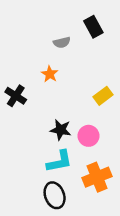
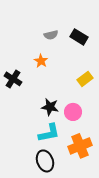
black rectangle: (93, 27) -> (79, 37), moved, turned -30

